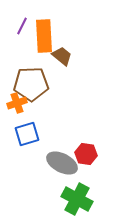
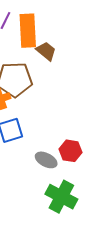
gray ellipse: (62, 163) -> (46, 160), size x0.7

